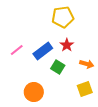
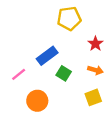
red star: (67, 45) -> (95, 44), moved
pink line: (17, 50) -> (19, 74), moved

